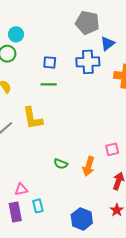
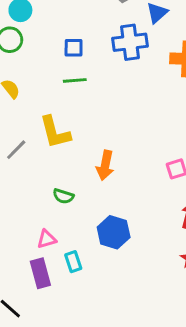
green semicircle: (61, 164) -> (63, 196), moved
orange arrow: (89, 166) -> (105, 165), moved
blue hexagon: (82, 219) -> (114, 232), moved

